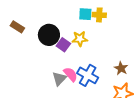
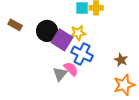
purple square: (63, 45) -> (62, 40), size x1.5
blue cross: (88, 75) -> (82, 54), moved

